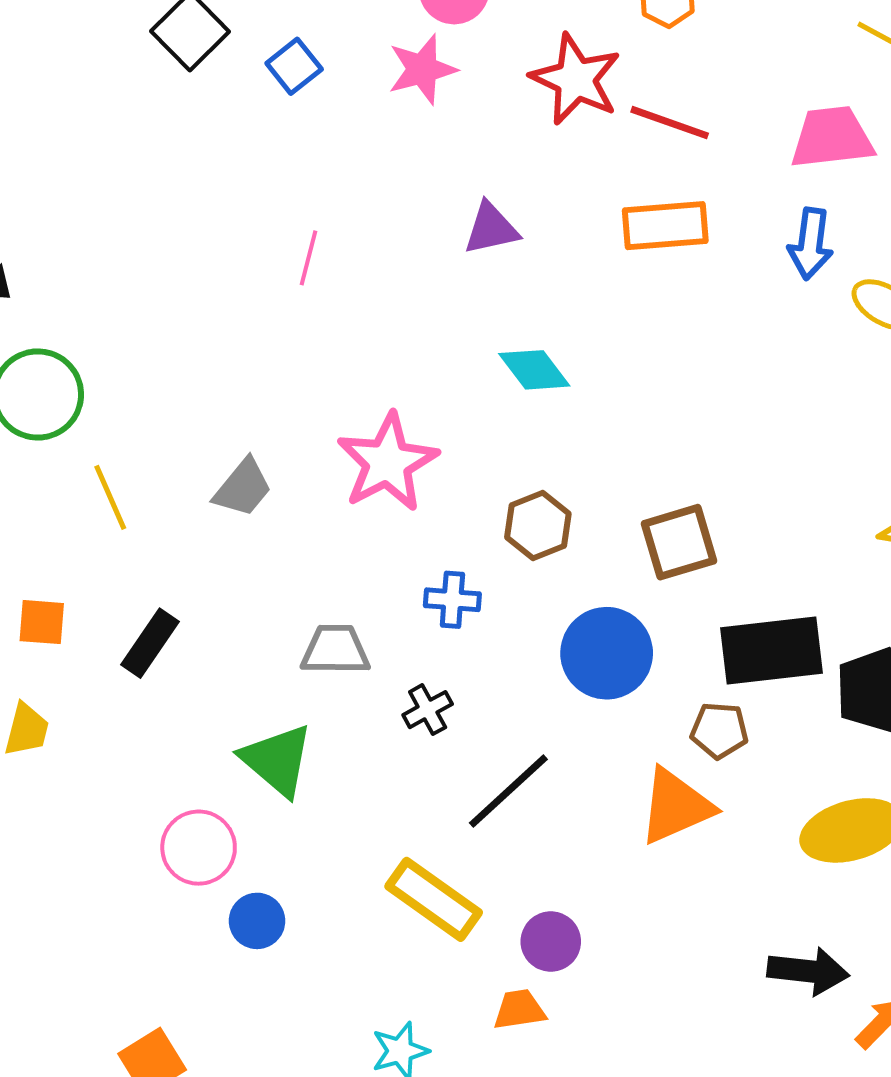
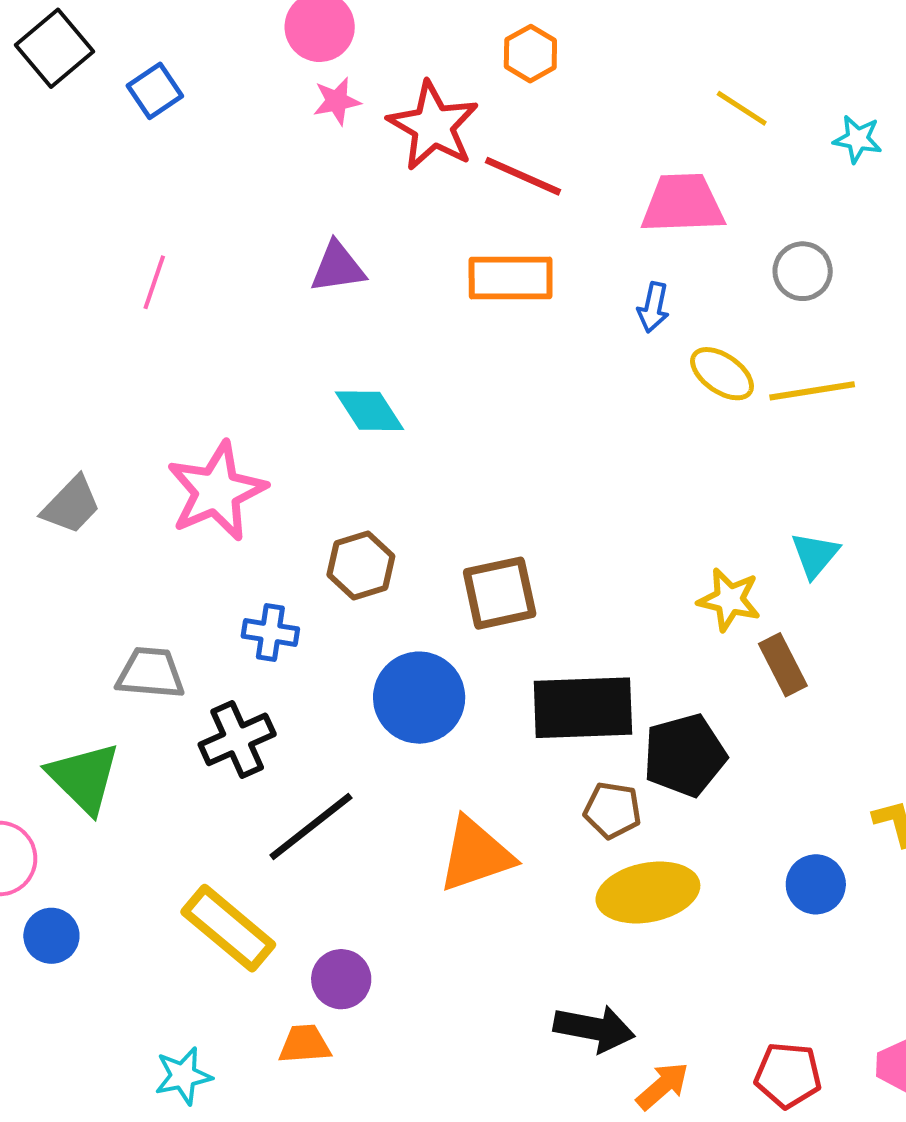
pink star: (422, 69) -> (337, 101), moved, size x0.7
blue arrow: (811, 244) -> (653, 307), size x0.7
black cross: (428, 710) -> (237, 739), size x1.5
brown pentagon: (719, 730) -> (612, 810), moved

